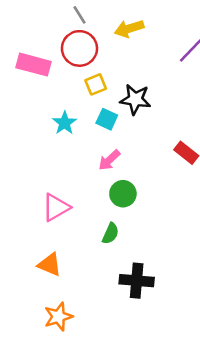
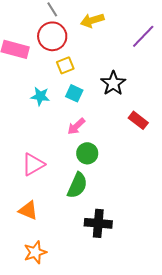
black star: (135, 99) -> (113, 83), moved, turned 30
cyan star: (65, 123) -> (40, 96), turned -30
green semicircle: (111, 233) -> (77, 185), size x1.5

